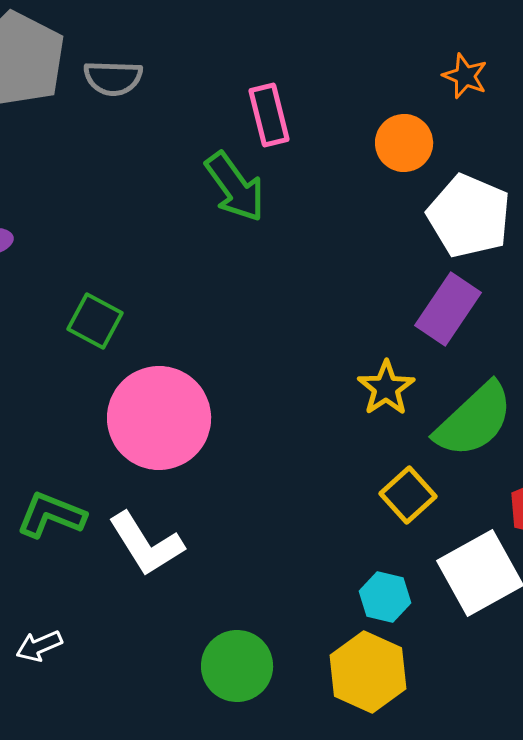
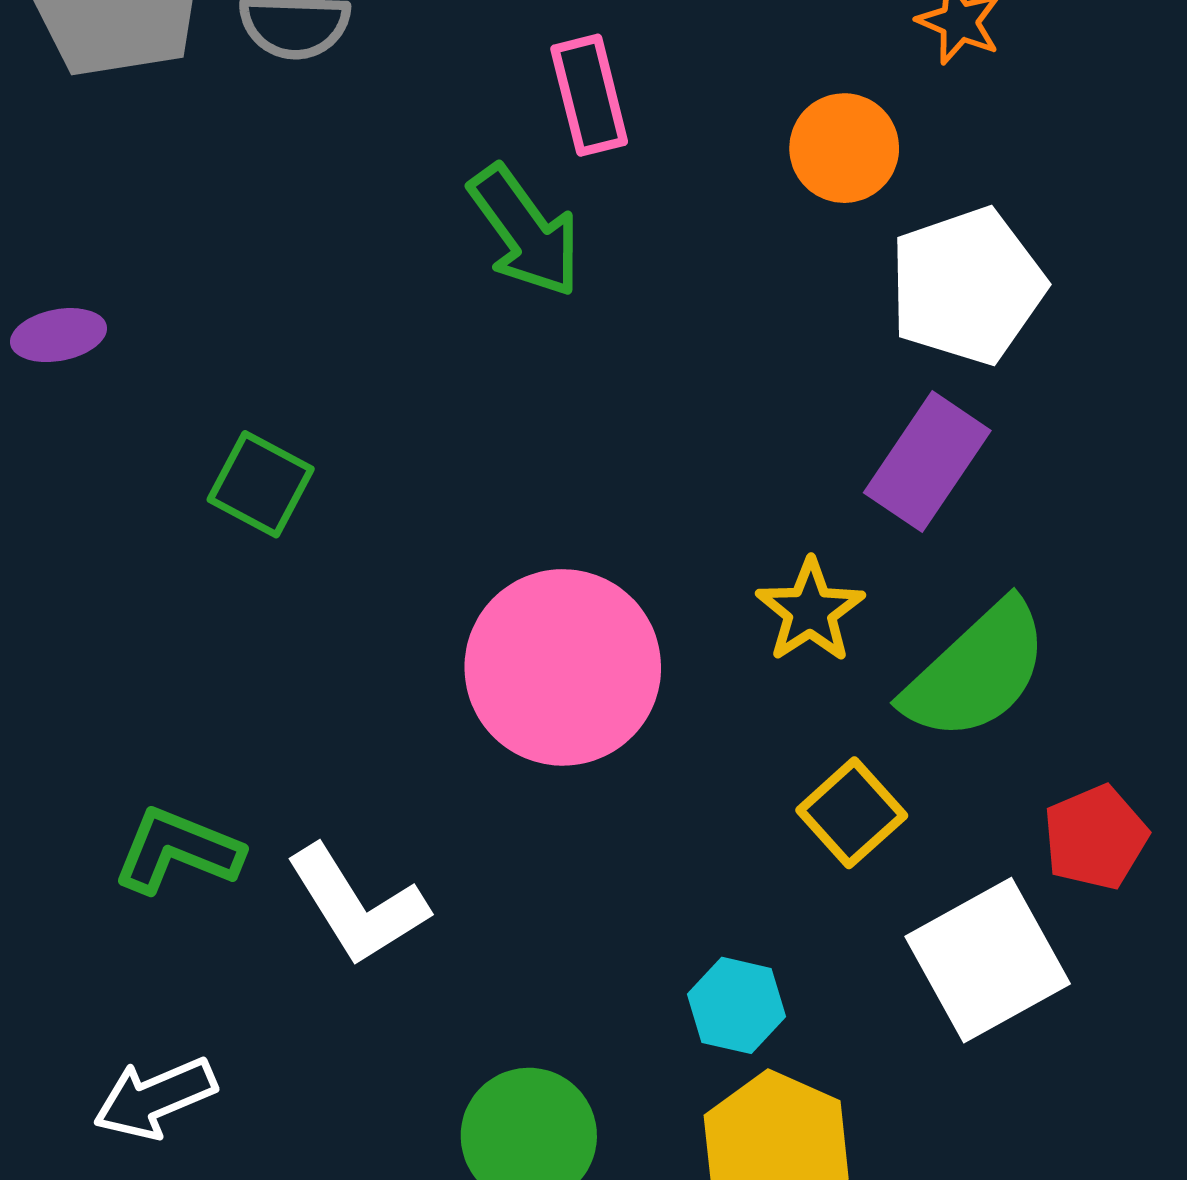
white pentagon: (469, 216) -> (967, 286), turned 30
pink circle: (159, 418) -> (563, 667), moved
cyan hexagon: (385, 597) -> (737, 1005), moved
white arrow: (39, 646) -> (155, 1098), size x1.4

